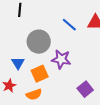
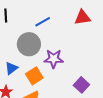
blue line: (69, 25) -> (43, 22), moved, turned -63
blue triangle: (18, 63) -> (11, 68), turned 32

